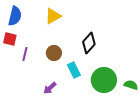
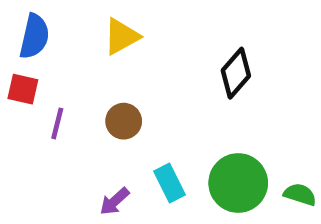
black diamond: (89, 43) -> (236, 73), moved
cyan rectangle: (74, 70) -> (169, 183), moved

